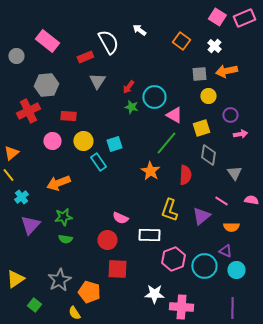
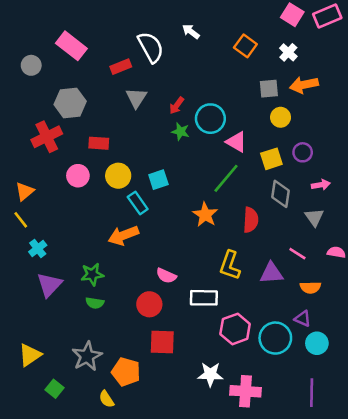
purple circle: (230, 115) -> (303, 152), moved
pink arrow: (240, 134) -> (321, 185), moved
orange arrow: (58, 183) -> (123, 235), moved
purple triangle: (201, 216) -> (271, 273), turned 36

